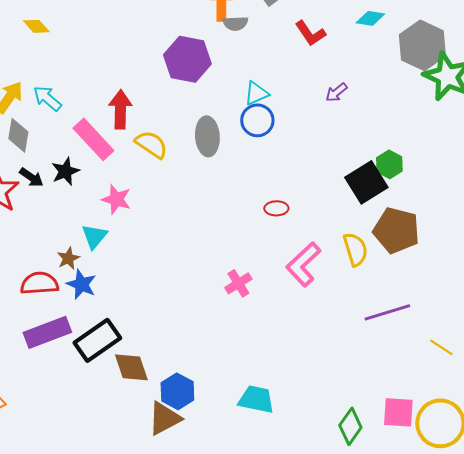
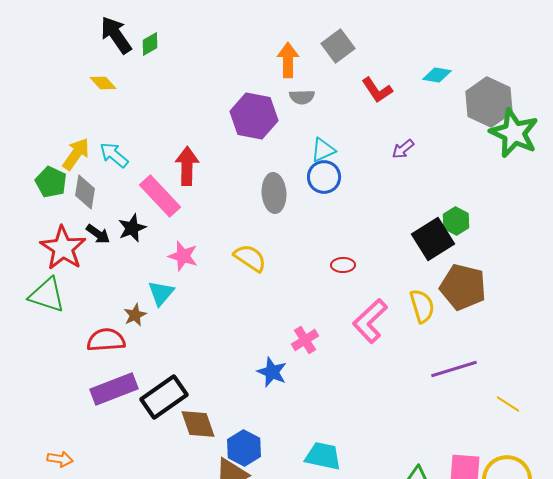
gray semicircle: (235, 23) -> (302, 97), moved
yellow semicircle: (151, 144) -> (250, 258), moved
blue star: (81, 284) -> (272, 372), moved

